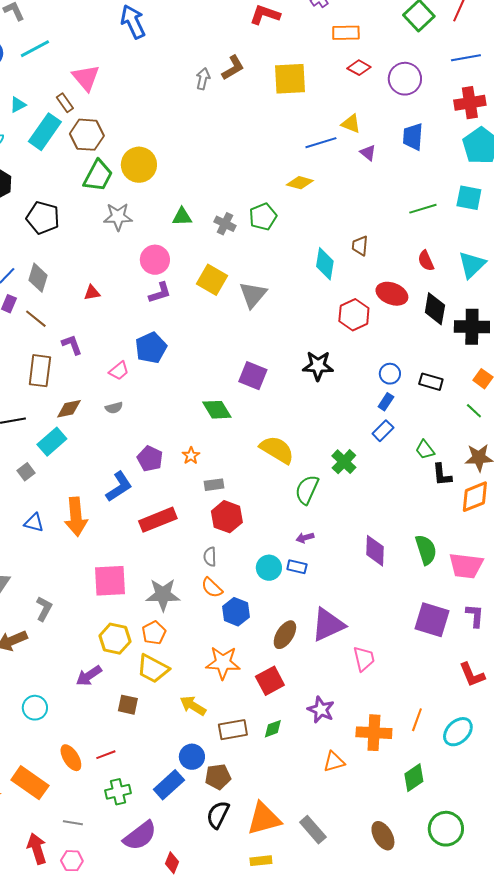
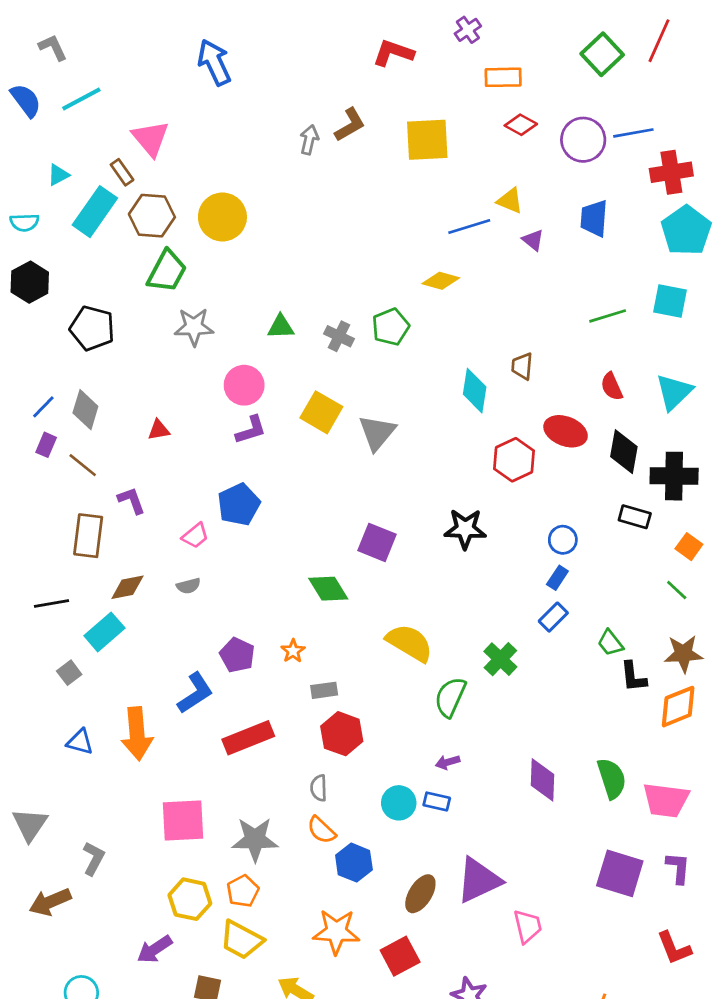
blue line: (466, 58) -> (633, 133), moved
yellow circle: (139, 165) -> (222, 217), moved
black rectangle: (431, 382) -> (635, 517), moved

